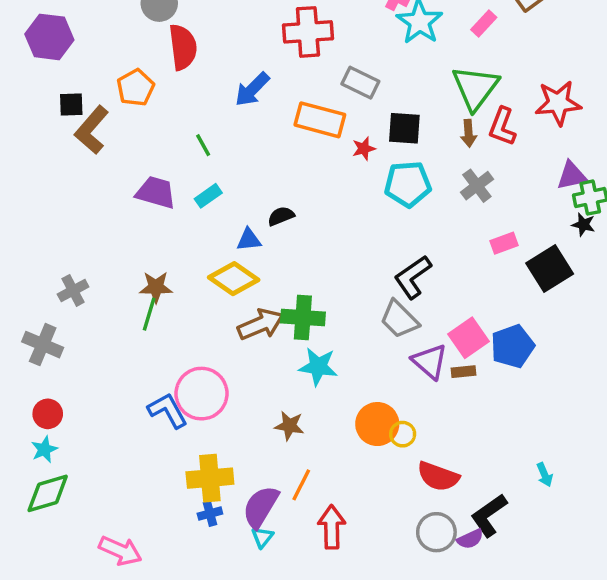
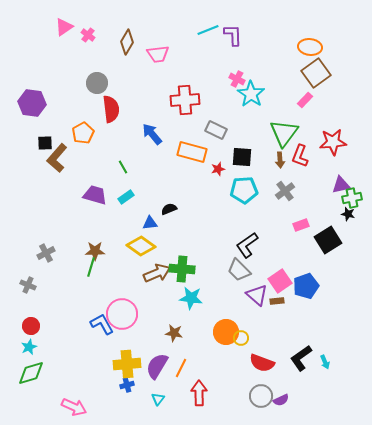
pink rectangle: (484, 23) -> (305, 100), moved
blue arrow: (252, 89) -> (152, 134), turned 95
gray cross: (43, 345) -> (28, 285), size x0.7
purple semicircle: (261, 507) -> (157, 366), moved
black L-shape: (489, 515) -> (301, 358), moved

